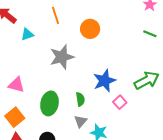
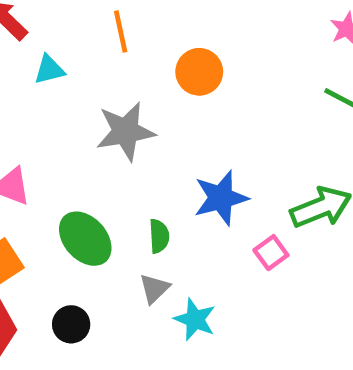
pink square: (120, 102) -> (271, 253), moved
green ellipse: (50, 103) -> (85, 239), turned -60

